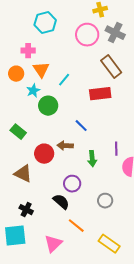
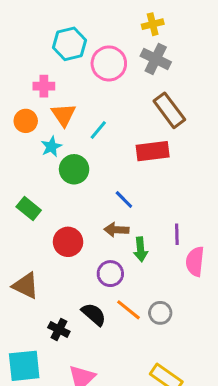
gray cross: (115, 33) -> (156, 59), moved
pink circle: (87, 35) -> (109, 63), moved
brown arrow: (65, 146) -> (116, 230), moved
brown triangle: (23, 174) -> (26, 286), moved
purple circle: (72, 184) -> (110, 274), moved
black cross: (26, 210) -> (59, 330), moved
orange line: (76, 226) -> (128, 310), moved

